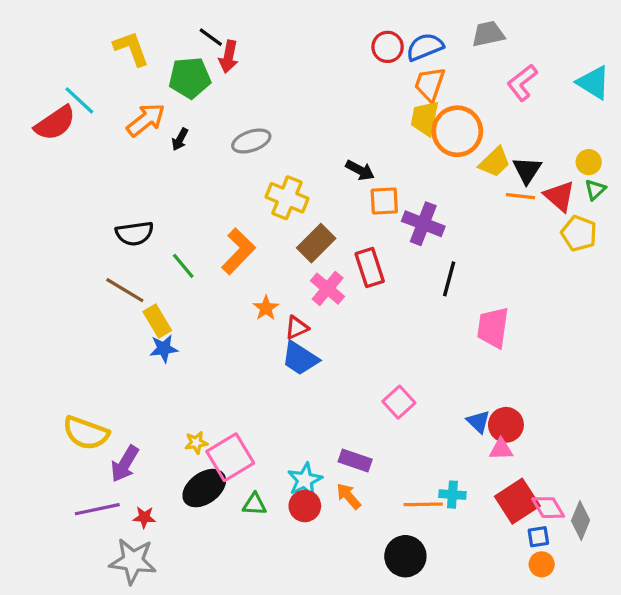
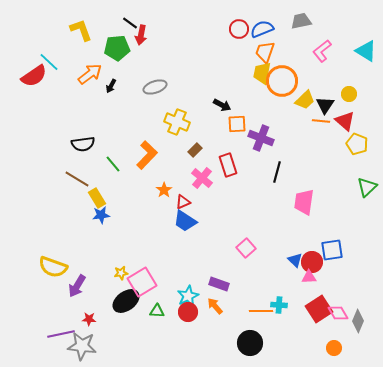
yellow circle: (589, 162) -> (349, 94), moved
green triangle: (595, 190) -> (367, 187), moved, size x1.5
brown rectangle: (316, 243) -> (195, 150), size x0.6
purple line: (97, 509) -> (61, 334), moved
blue square: (538, 537) -> (332, 250), moved, size x1.6

